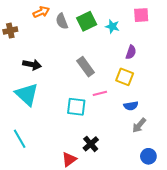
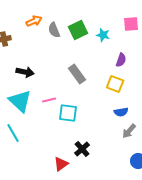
pink line: (100, 93) -> (49, 100), moved
cyan line: (20, 139) -> (13, 133), moved

